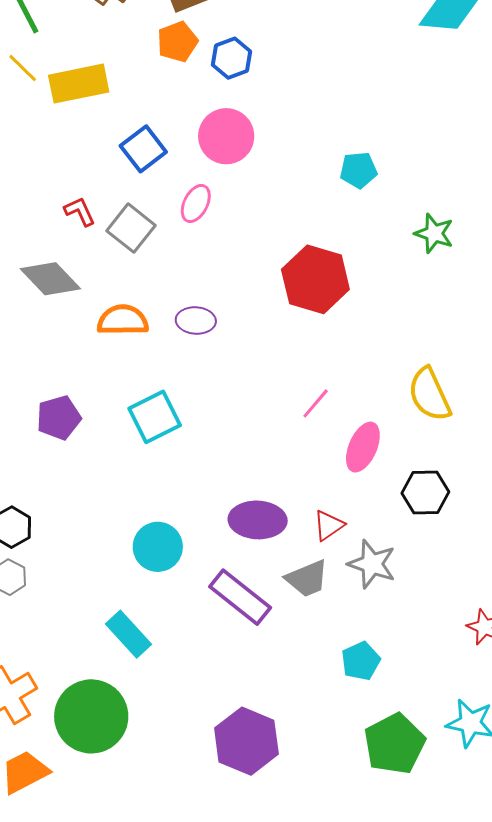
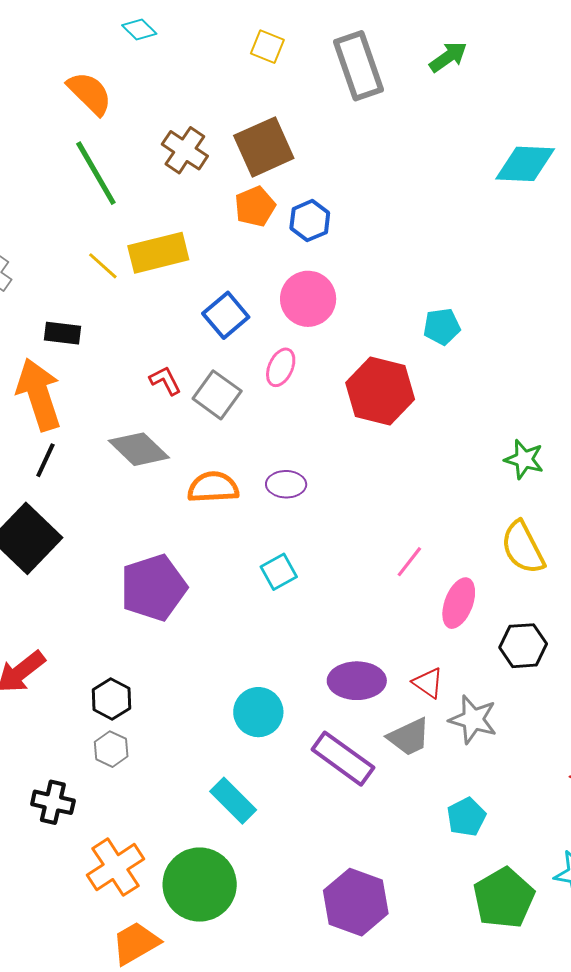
yellow line: (23, 68) -> (103, 266), moved
green star: (434, 233) -> (524, 459), moved
red hexagon: (315, 279) -> (380, 391), moved
cyan square: (155, 417) -> (279, 572), moved, size x0.7
purple pentagon: (59, 418) -> (153, 588), size x1.5
red triangle: (329, 525) -> (428, 683), turned -48

